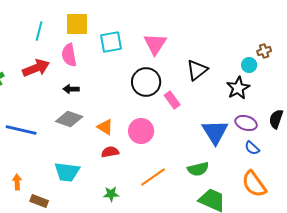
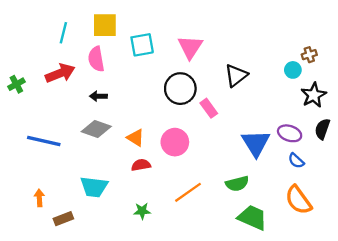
black star: (238, 88) -> (314, 95), moved
brown rectangle: (39, 201) -> (63, 219), turned -42

